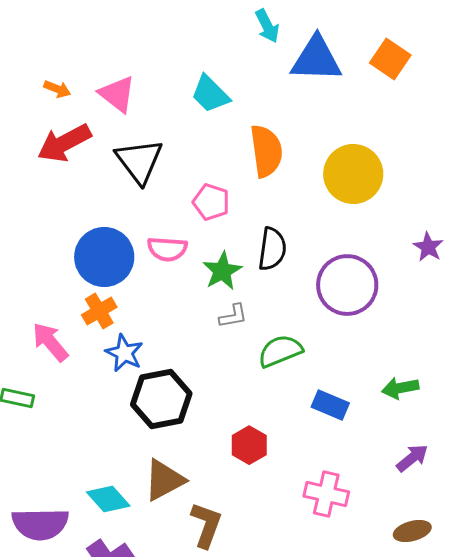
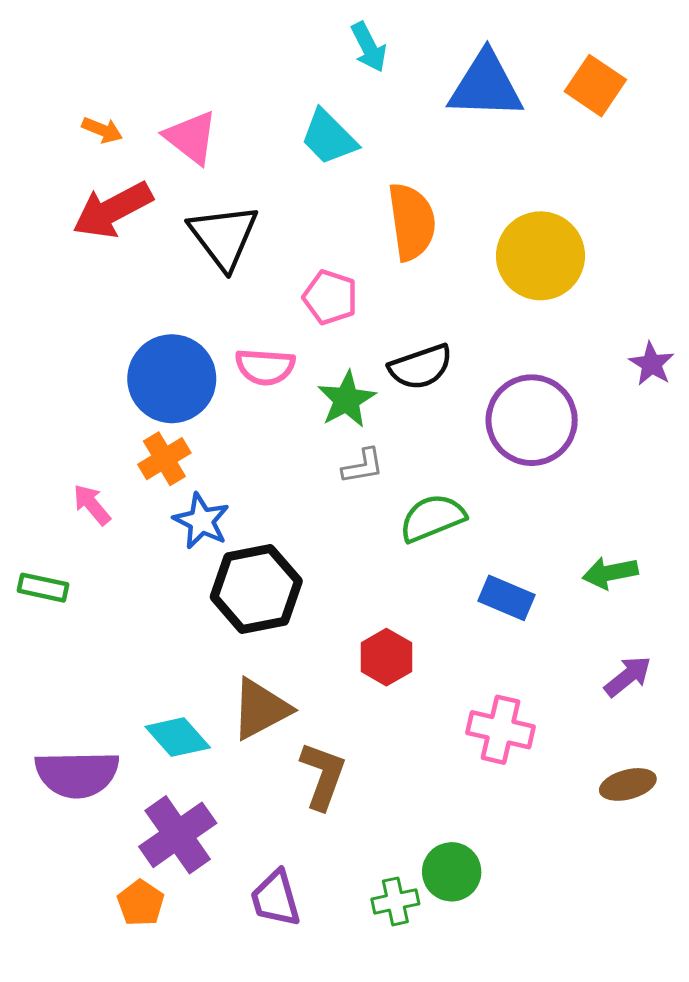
cyan arrow: (267, 26) -> (369, 47), moved
black semicircle: (272, 249) -> (421, 367), turned 63
pink arrow: (50, 342) -> (92, 505), size x0.7

